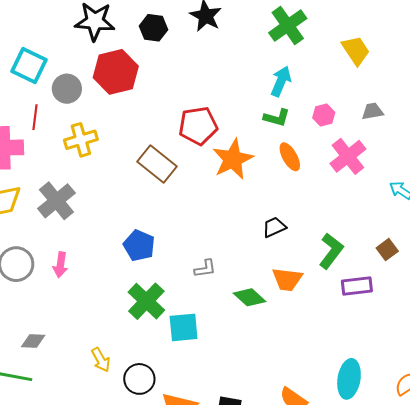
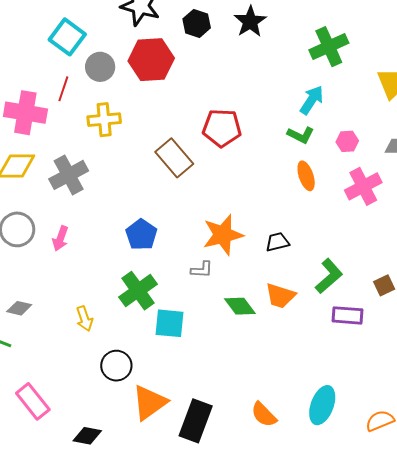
orange star: (233, 159) -> (223, 235), moved
yellow arrow: (101, 360) -> (84, 319), moved

